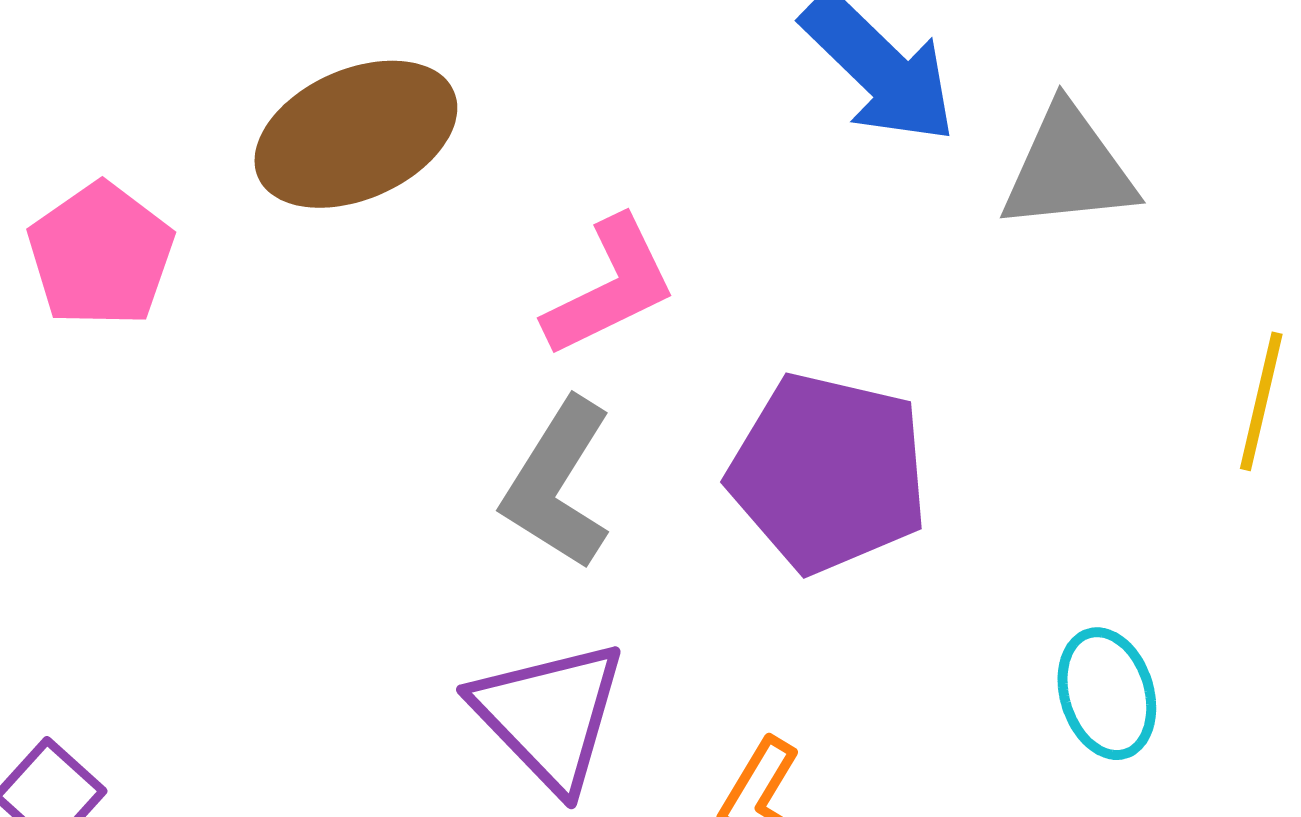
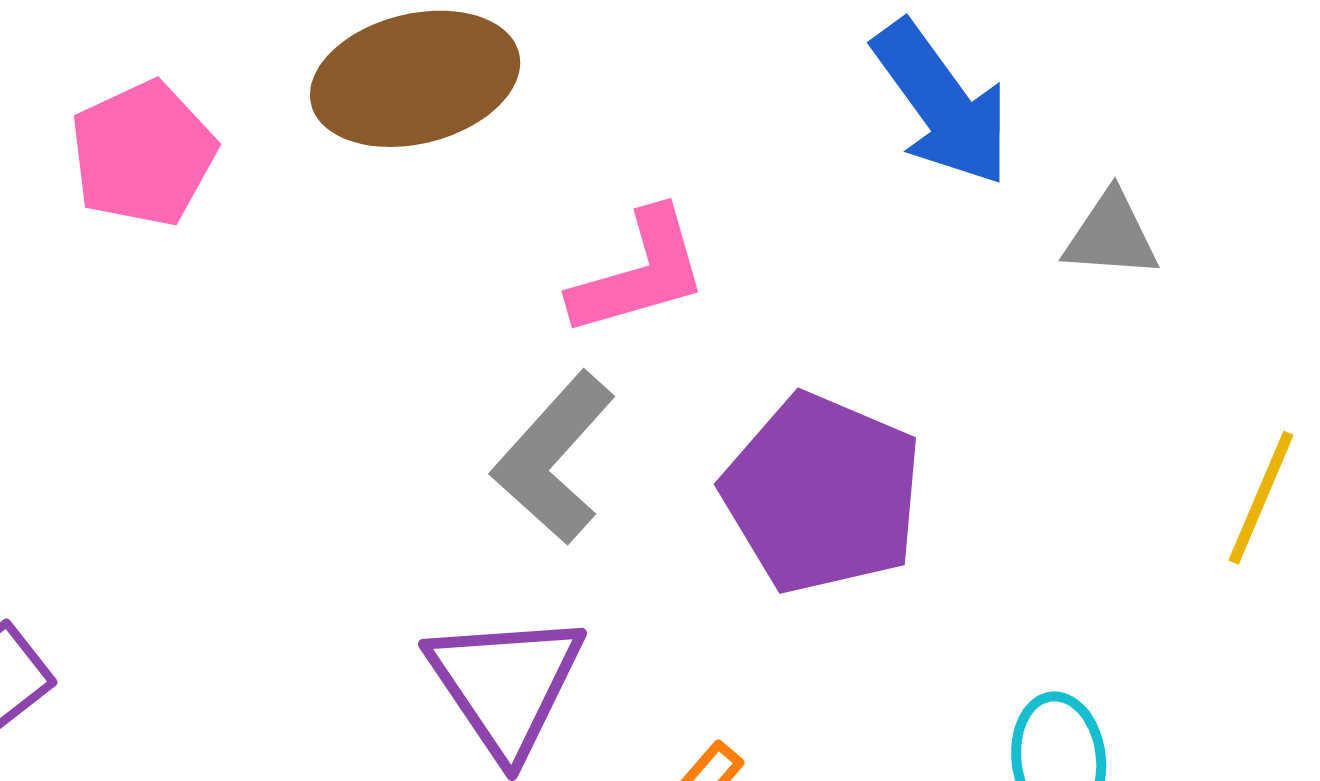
gray triangle: (1068, 169) -> (1111, 235), size x0.7

